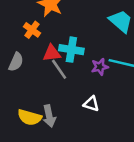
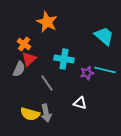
orange cross: (32, 30) -> (24, 44), moved
red triangle: (52, 53) -> (29, 59), moved, turned -35
gray line: (59, 69) -> (47, 83), moved

